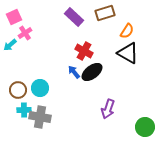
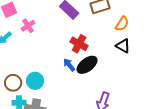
pink cross: (25, 33) -> (28, 26), moved
black triangle: (128, 53) -> (123, 46), size x0.7

